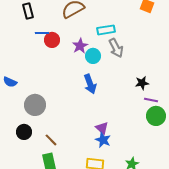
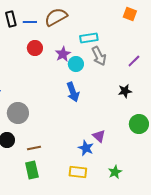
blue line: (42, 33) -> (30, 22), moved
purple line: (151, 100) -> (134, 61), moved, turned -56
purple triangle: (102, 128) -> (99, 136), moved
brown line: (51, 140) -> (34, 148), turned -56

